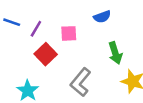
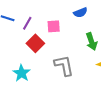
gray L-shape: (80, 82) -> (64, 66), turned 130

